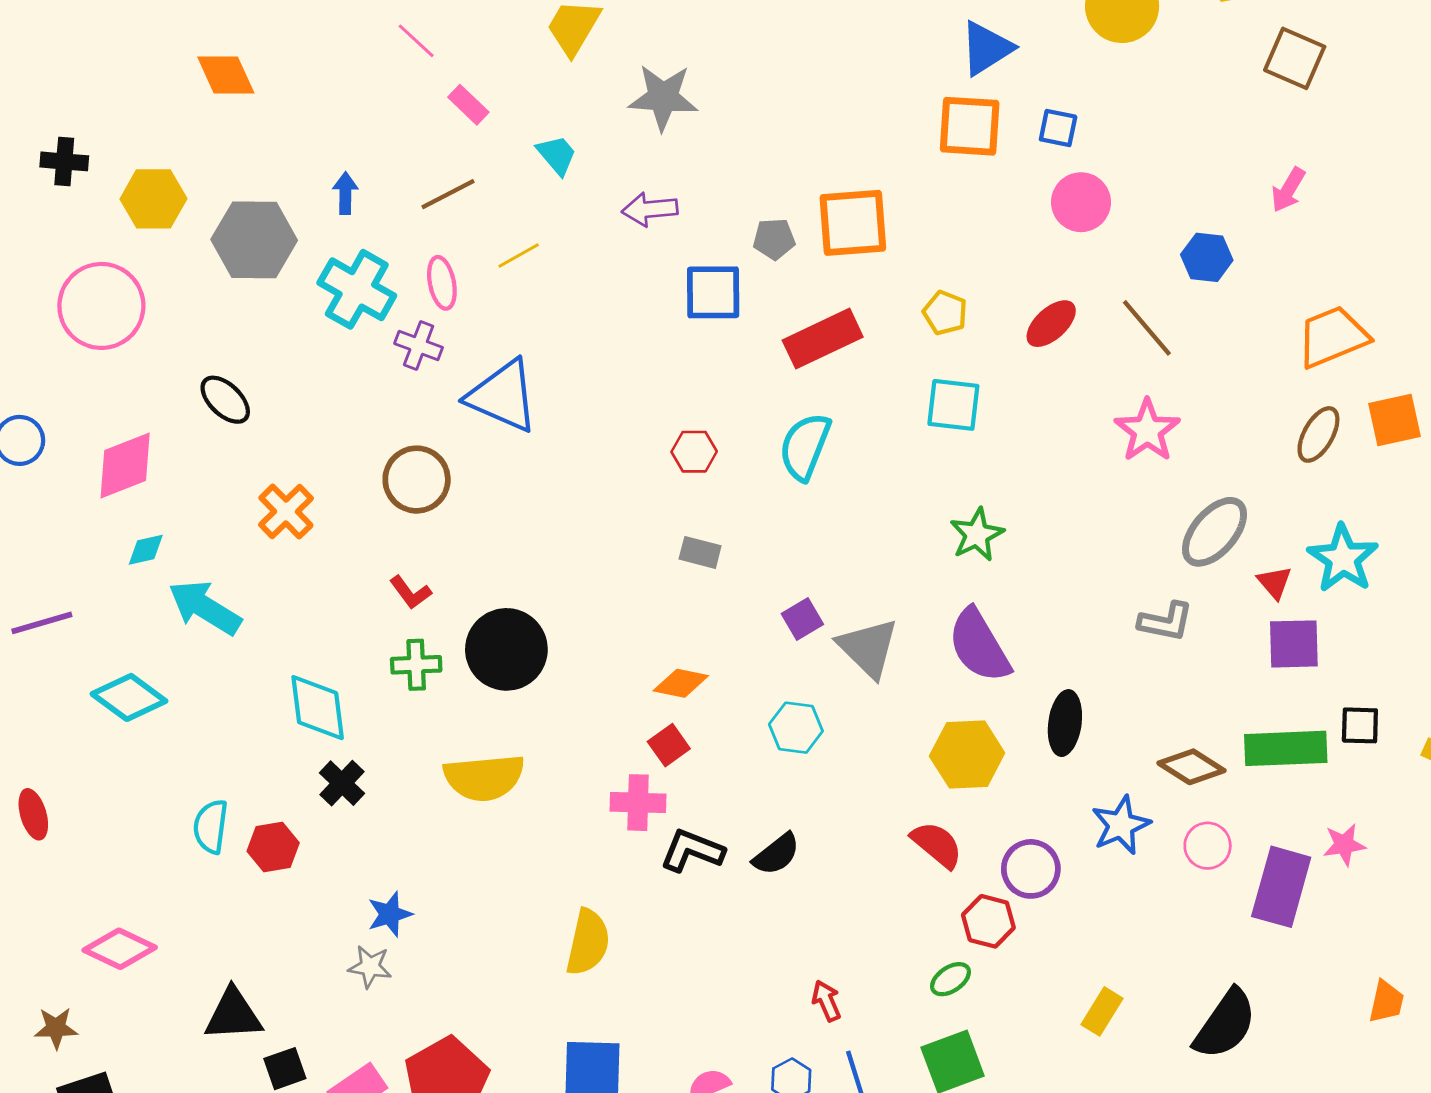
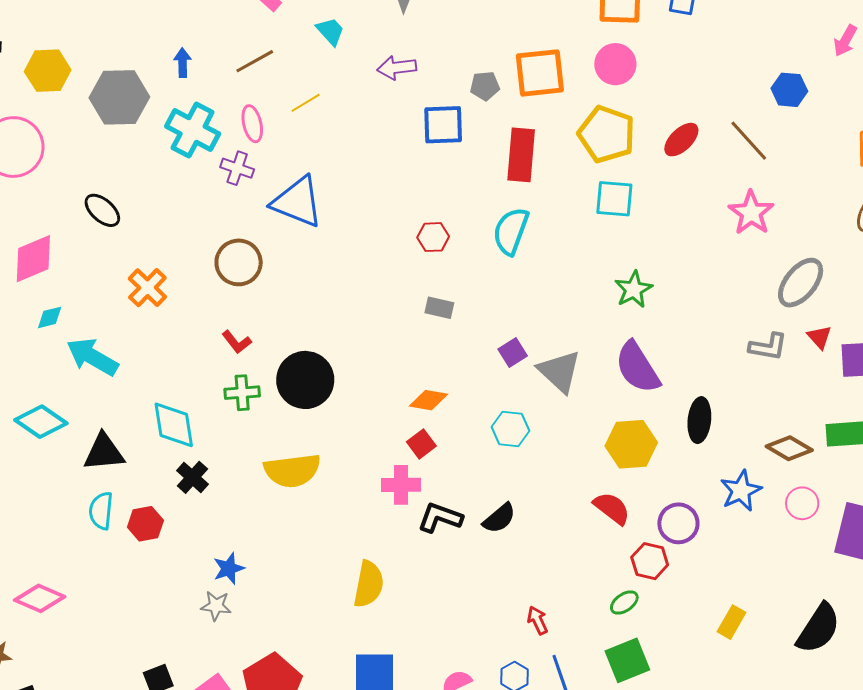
pink circle: (1081, 202) -> (615, 64), moved
yellow pentagon: (945, 313) -> (607, 134), size x1.8
red rectangle: (823, 339) -> (521, 155), turned -58
red triangle: (1275, 582) -> (819, 337), moved
black triangle: (233, 1015) -> (104, 452), moved

